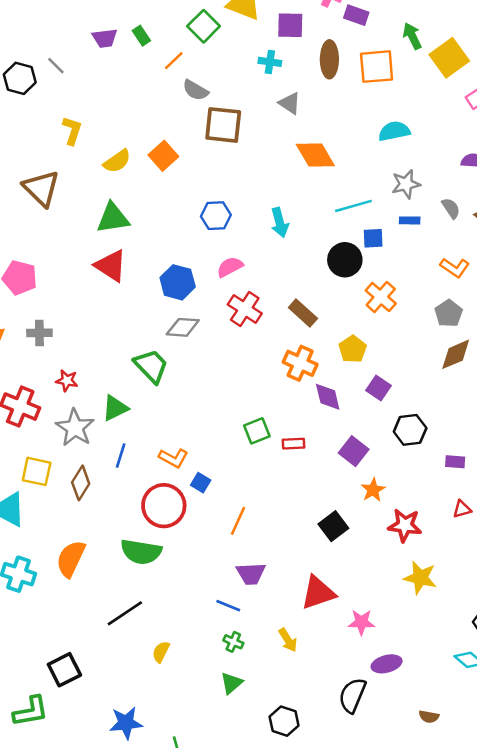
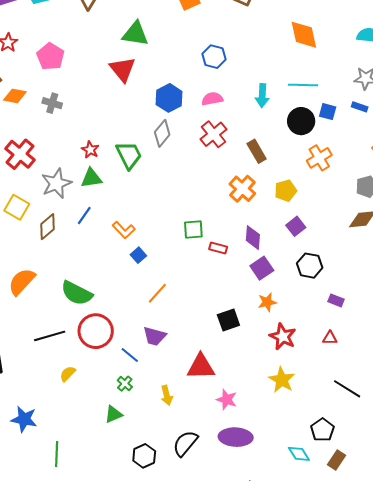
cyan line: (353, 206) -> (303, 85), moved
cyan arrow: (280, 222) -> (262, 96), moved
gray diamond: (183, 327) -> (162, 133), turned -72
red star: (67, 381) -> (90, 150), moved
purple diamond: (328, 397) -> (253, 238), moved
red circle: (164, 506) -> (96, 331), moved
purple ellipse: (387, 664) -> (236, 437), size x1.4
black semicircle: (352, 695) -> (185, 443), moved

